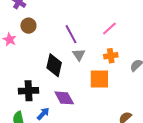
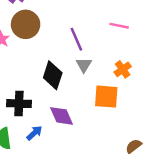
brown circle: (28, 26) -> (26, 24), size x1.5
pink line: (109, 29) -> (119, 26), moved, turned 49
orange cross: (111, 56) -> (123, 69), turned -32

